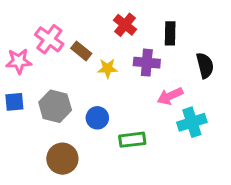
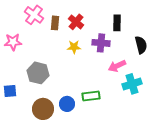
red cross: (125, 25) -> (76, 22), moved
pink cross: (49, 39) -> (34, 15), moved
brown rectangle: (81, 51) -> (55, 23), moved, turned 56
blue square: (14, 102) -> (10, 91), moved
blue circle: (97, 118) -> (67, 104), moved

